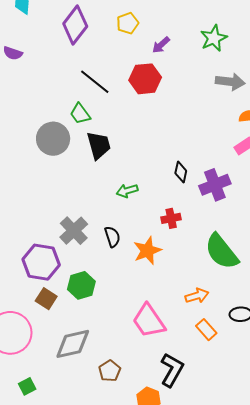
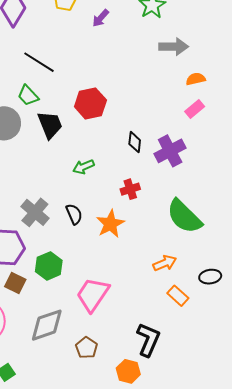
red hexagon: (145, 79) -> (90, 103), moved
pink trapezoid: (149, 321) -> (93, 294), moved, turned 75

